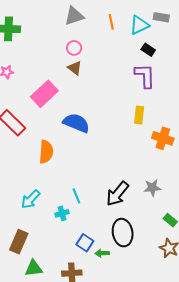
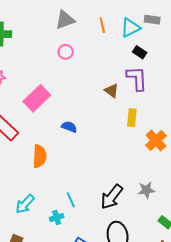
brown triangle: (75, 68) -> (111, 91), moved
blue semicircle: (76, 123) -> (69, 127), size x0.6
orange cross: (163, 138) -> (156, 141), turned 30

